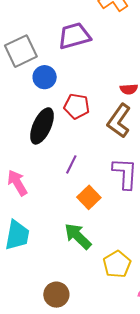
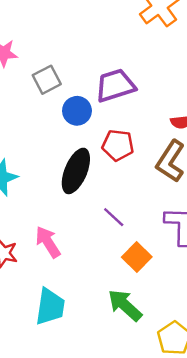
purple trapezoid: (74, 36) -> (115, 86), moved
gray square: (21, 51) -> (47, 80), size x0.7
purple line: (71, 164) -> (114, 217), turned -72

